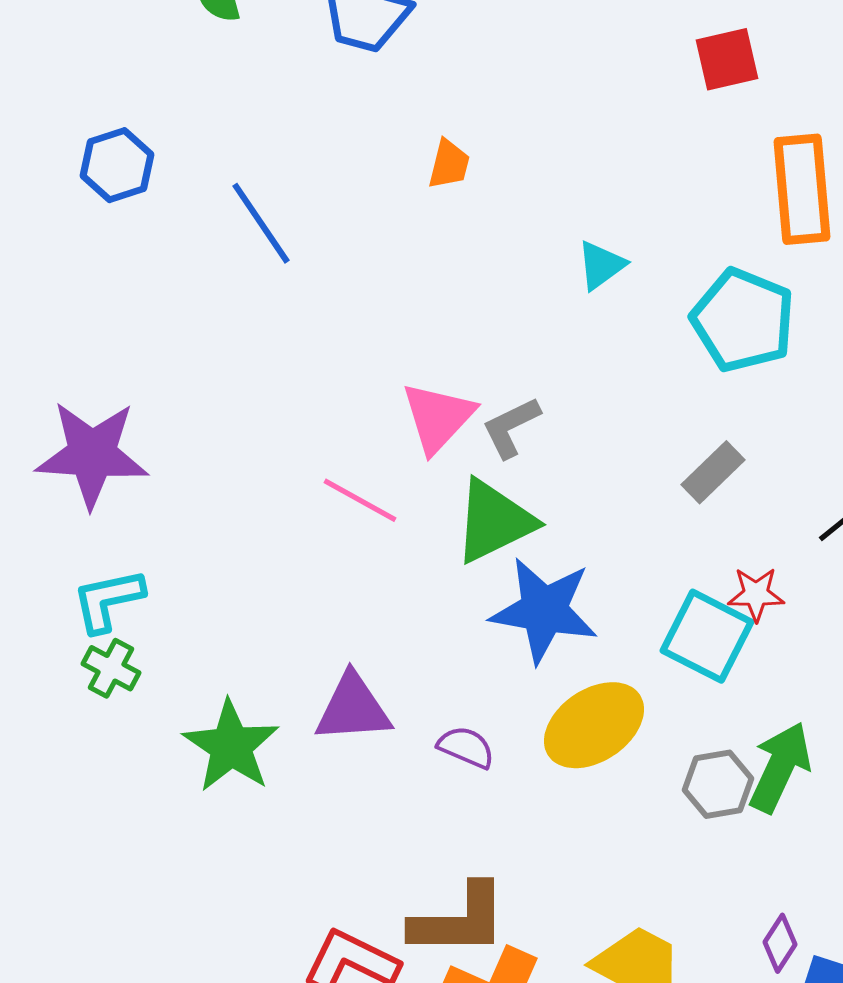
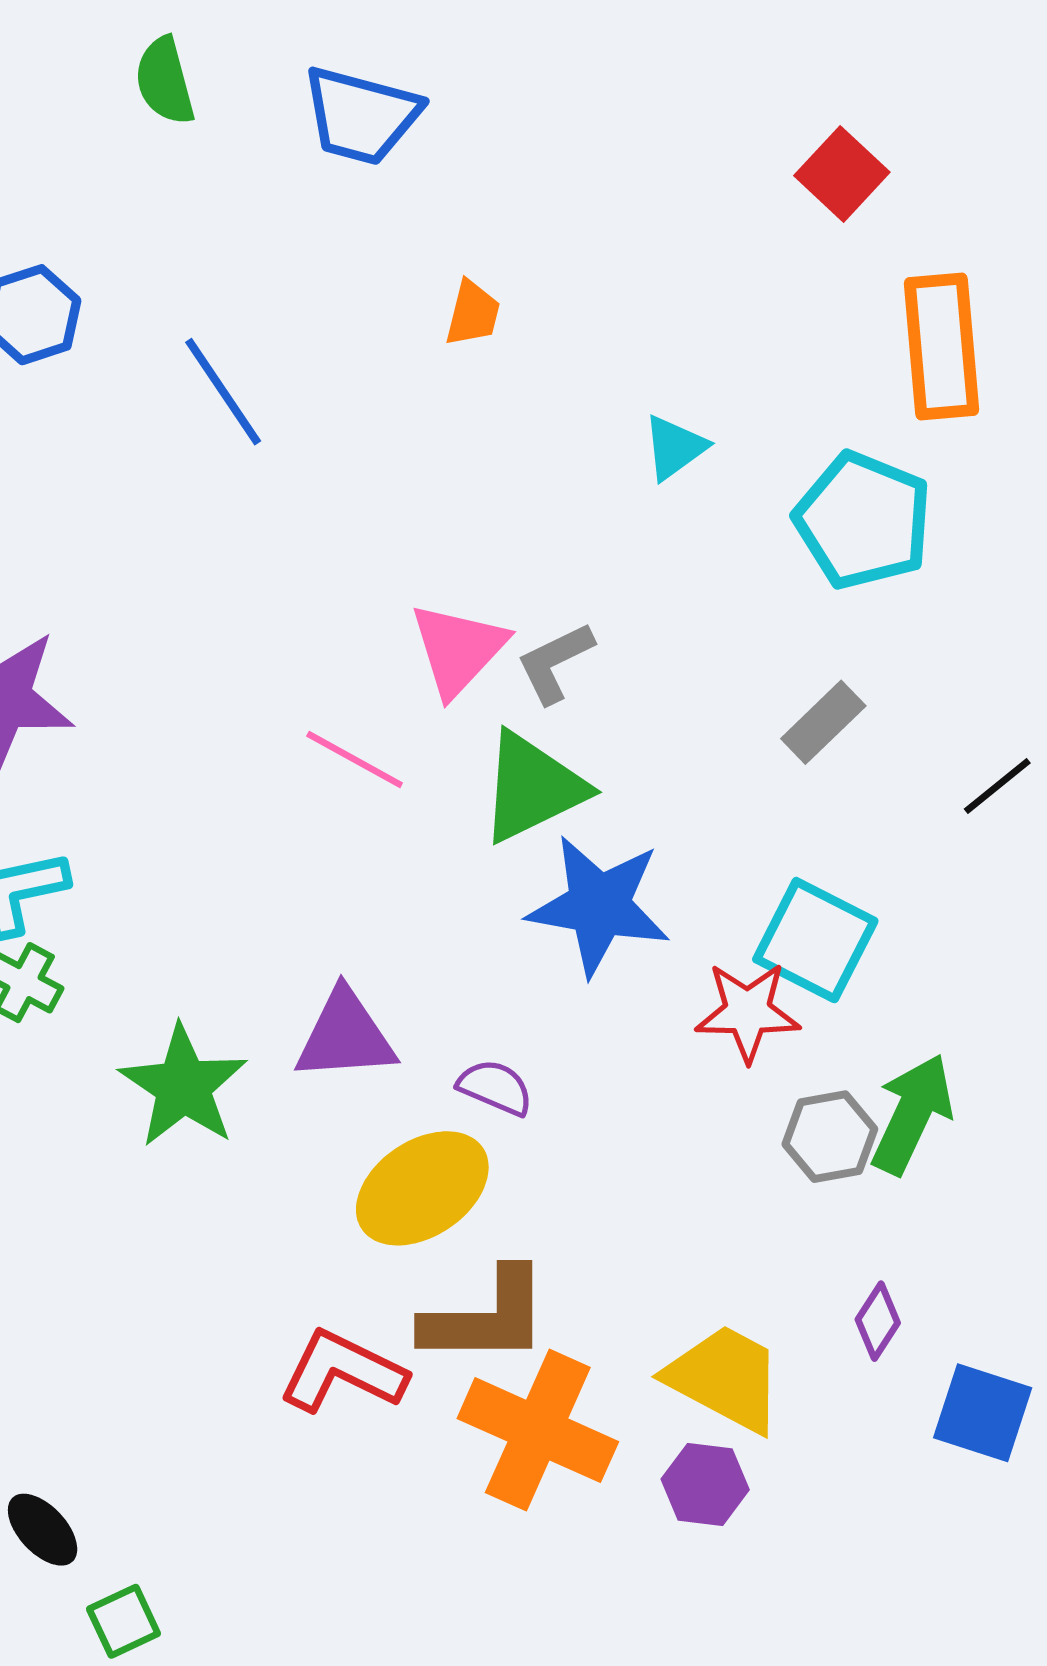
red square: (727, 59) -> (842, 174), turned -34
red star: (756, 594) -> (748, 1012), moved, size x1.4
yellow ellipse: (594, 725) -> (422, 1188), moved
purple diamond: (780, 943) -> (878, 1321), moved

